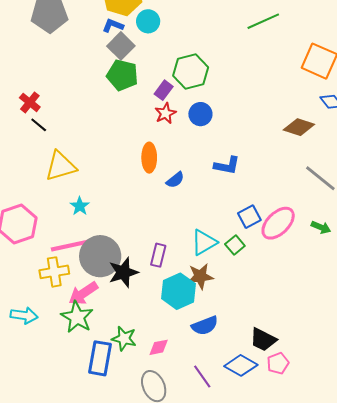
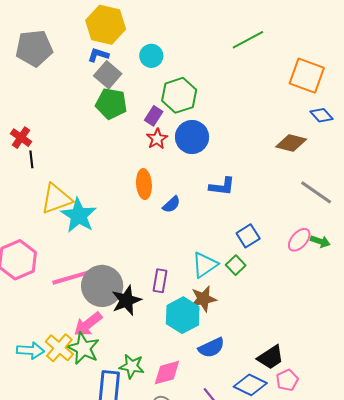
cyan circle: (148, 21) -> (151, 56), moved
blue circle: (200, 114) -> (192, 137), size x1.4
black line: (39, 125) -> (31, 159), turned 48
cyan star: (80, 206) -> (79, 215), moved, size x1.8
pink ellipse: (278, 223) -> (299, 240), moved, size x0.7
yellow cross: (54, 272) -> (59, 348), moved, turned -36
black trapezoid: (263, 340) -> (271, 357), turned -56
pink diamond: (159, 347) -> (167, 373), size x1.4

